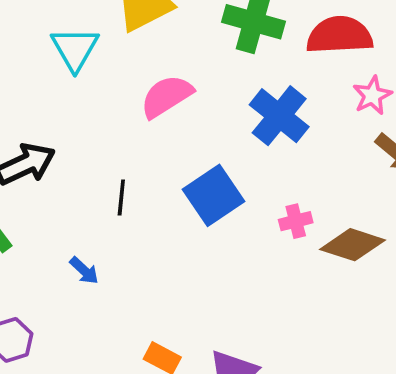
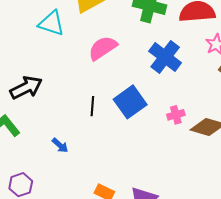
cyan triangle: (75, 49) -> (51, 23), turned -40
black line: (121, 197) -> (92, 106), moved

